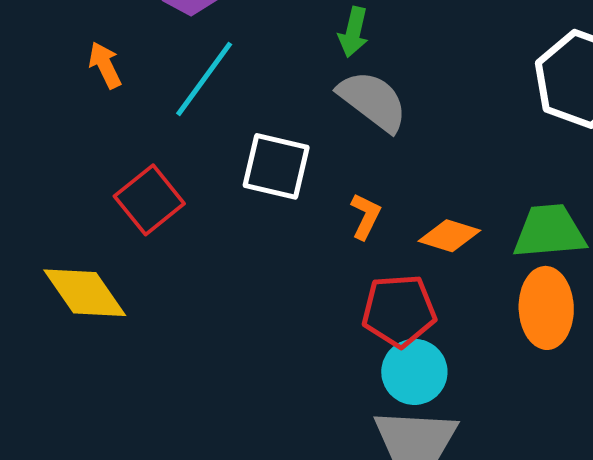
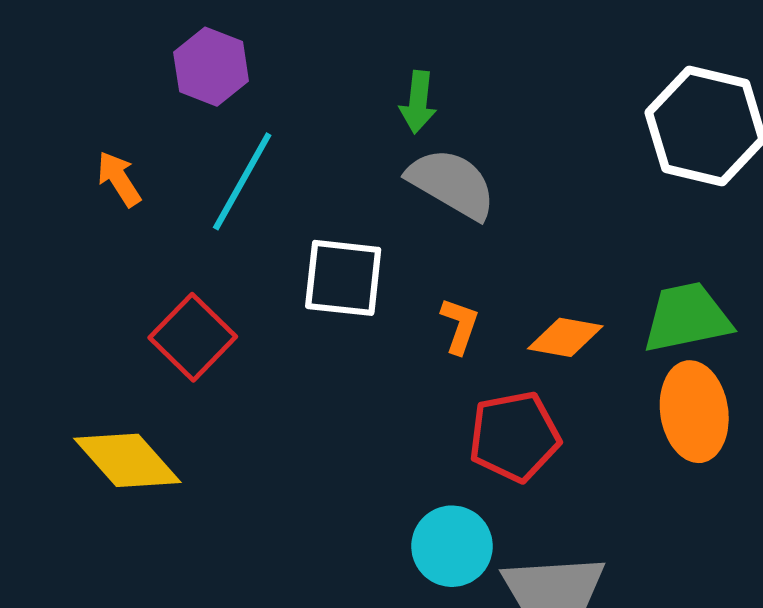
cyan circle: (414, 372) -> (452, 546), moved

